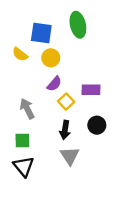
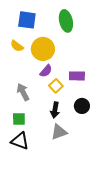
blue square: (41, 33) -> (27, 20), moved
yellow circle: (51, 58) -> (43, 49), size x1.5
gray triangle: (70, 156) -> (59, 132), turned 42
black triangle: (24, 166) -> (20, 141), turned -30

